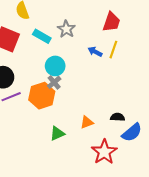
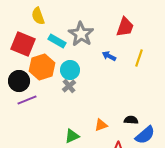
gray star: (66, 29) -> (81, 34), size x1.4
yellow line: (113, 50) -> (139, 58), moved
orange hexagon: (42, 96) -> (42, 67), moved

